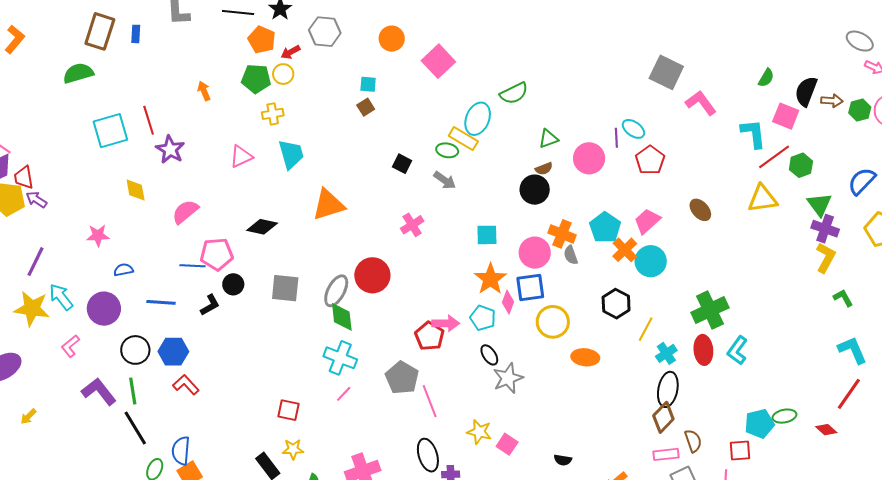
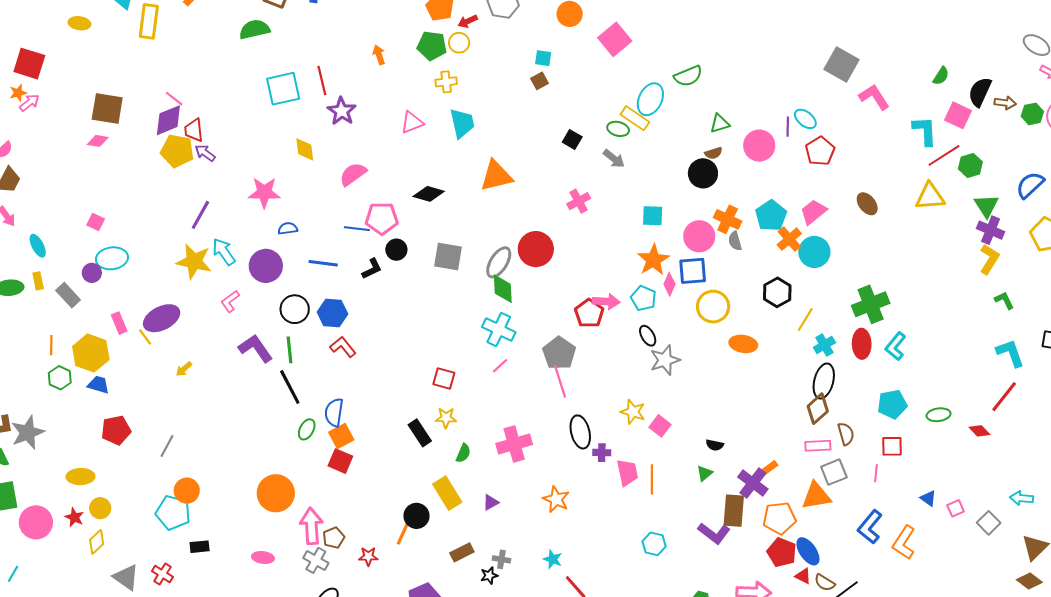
pink star: (98, 235) -> (264, 193), size x1.4
pink line: (430, 401) -> (560, 381), moved
cyan pentagon: (759, 424) -> (892, 404), moved

